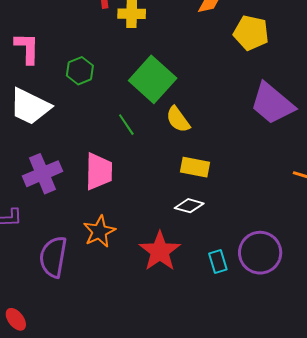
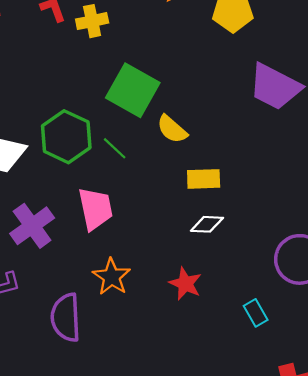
green hexagon: (80, 71) -> (66, 137), moved, size x1.6
red star: (160, 251) -> (185, 284), size x0.7
cyan rectangle: (218, 261) -> (256, 313), moved

